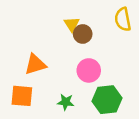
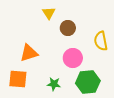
yellow semicircle: (123, 19) -> (101, 41), moved
yellow triangle: (72, 24) -> (49, 13), moved

